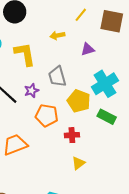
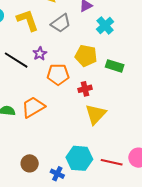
gray trapezoid: (57, 77) -> (61, 23), moved, turned -100
cyan cross: (105, 84) -> (105, 25), moved, size x0.7
yellow triangle: (78, 163) -> (96, 114), size x1.6

